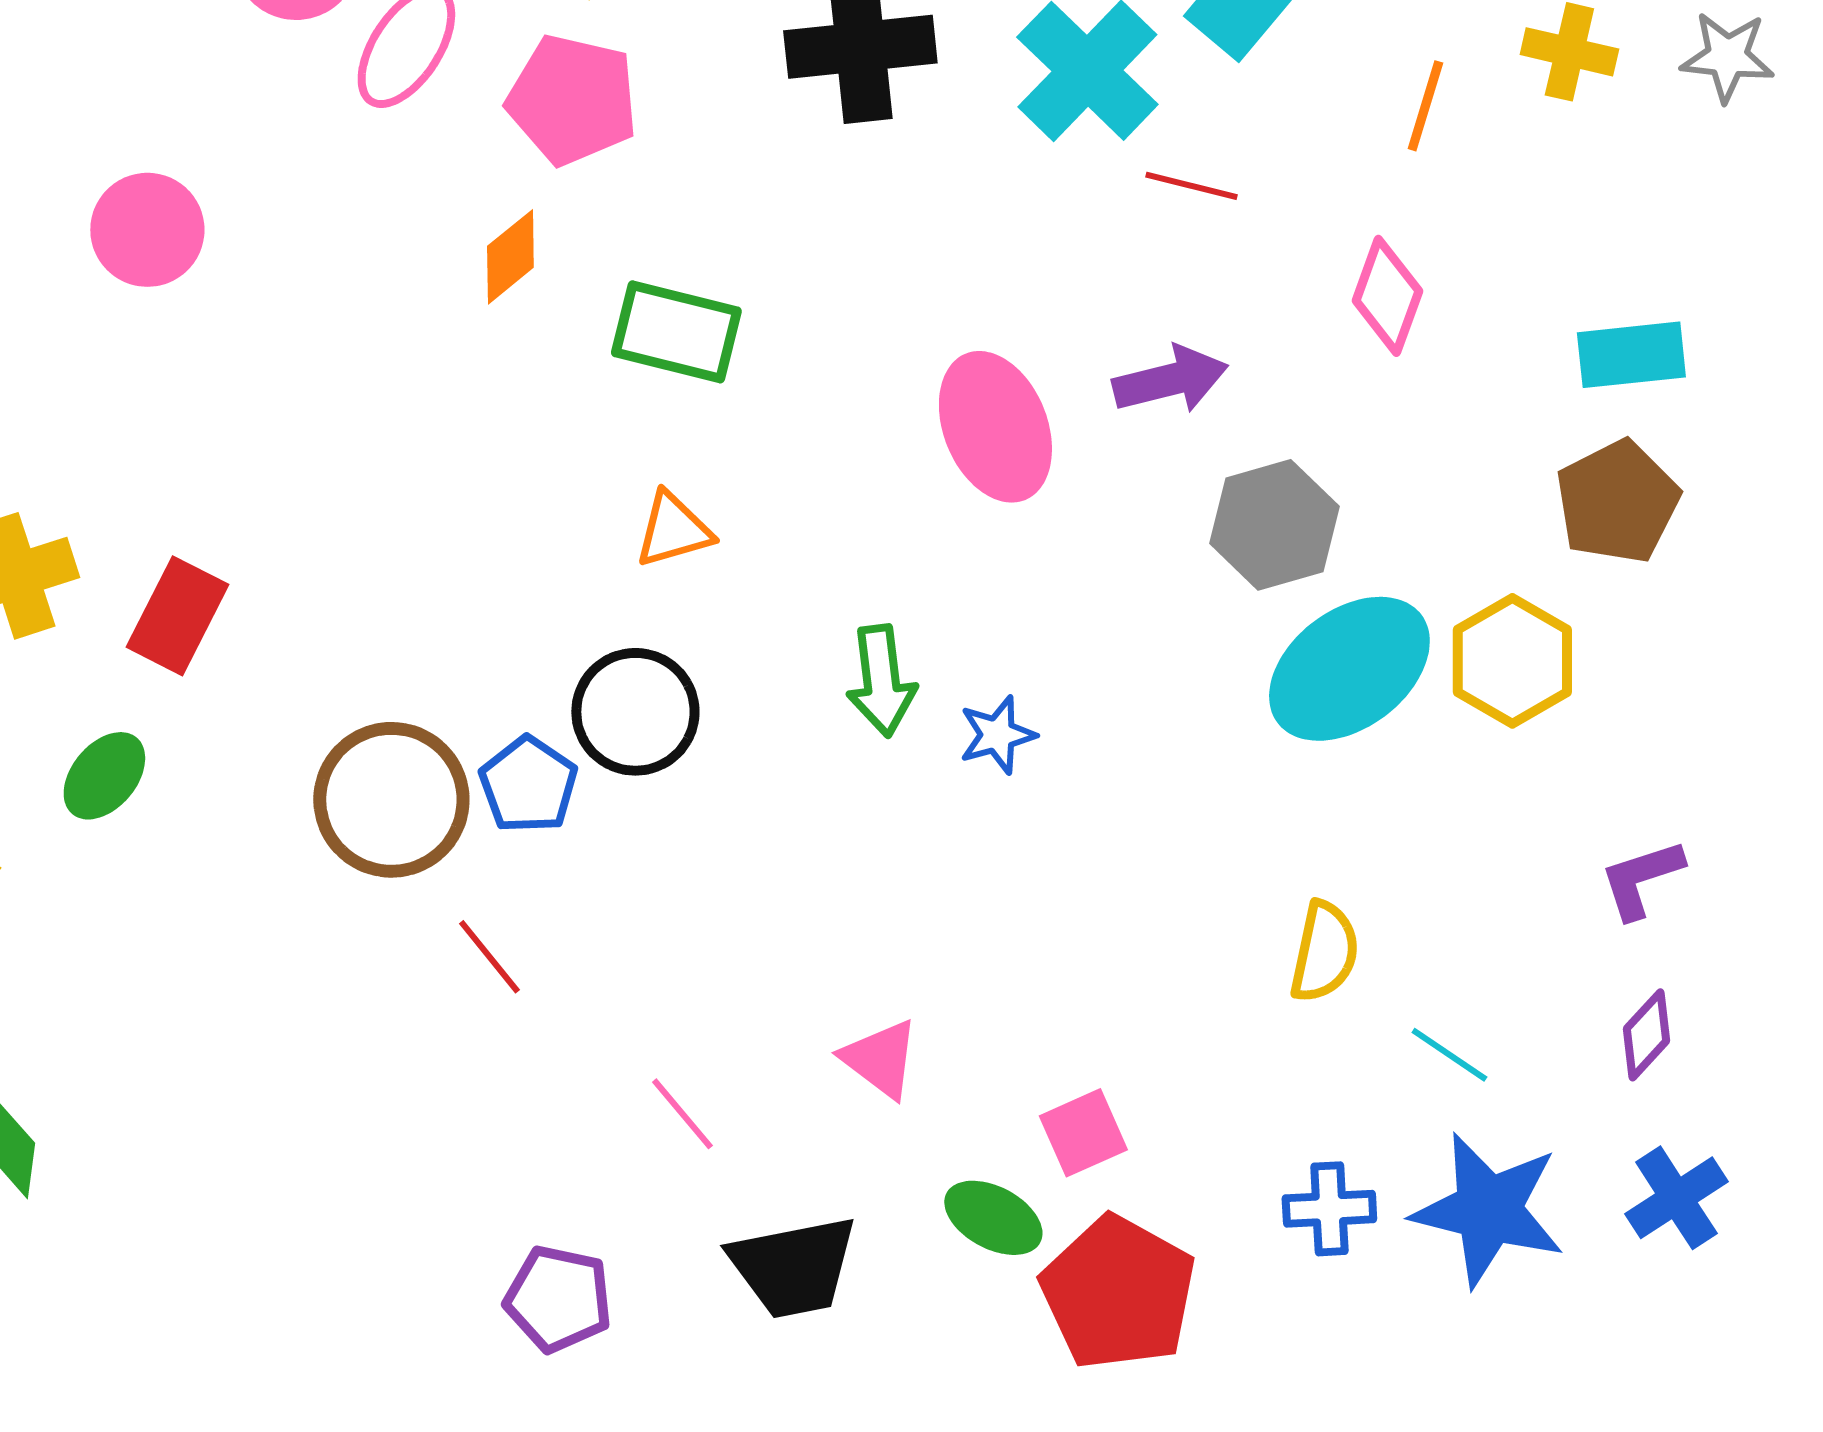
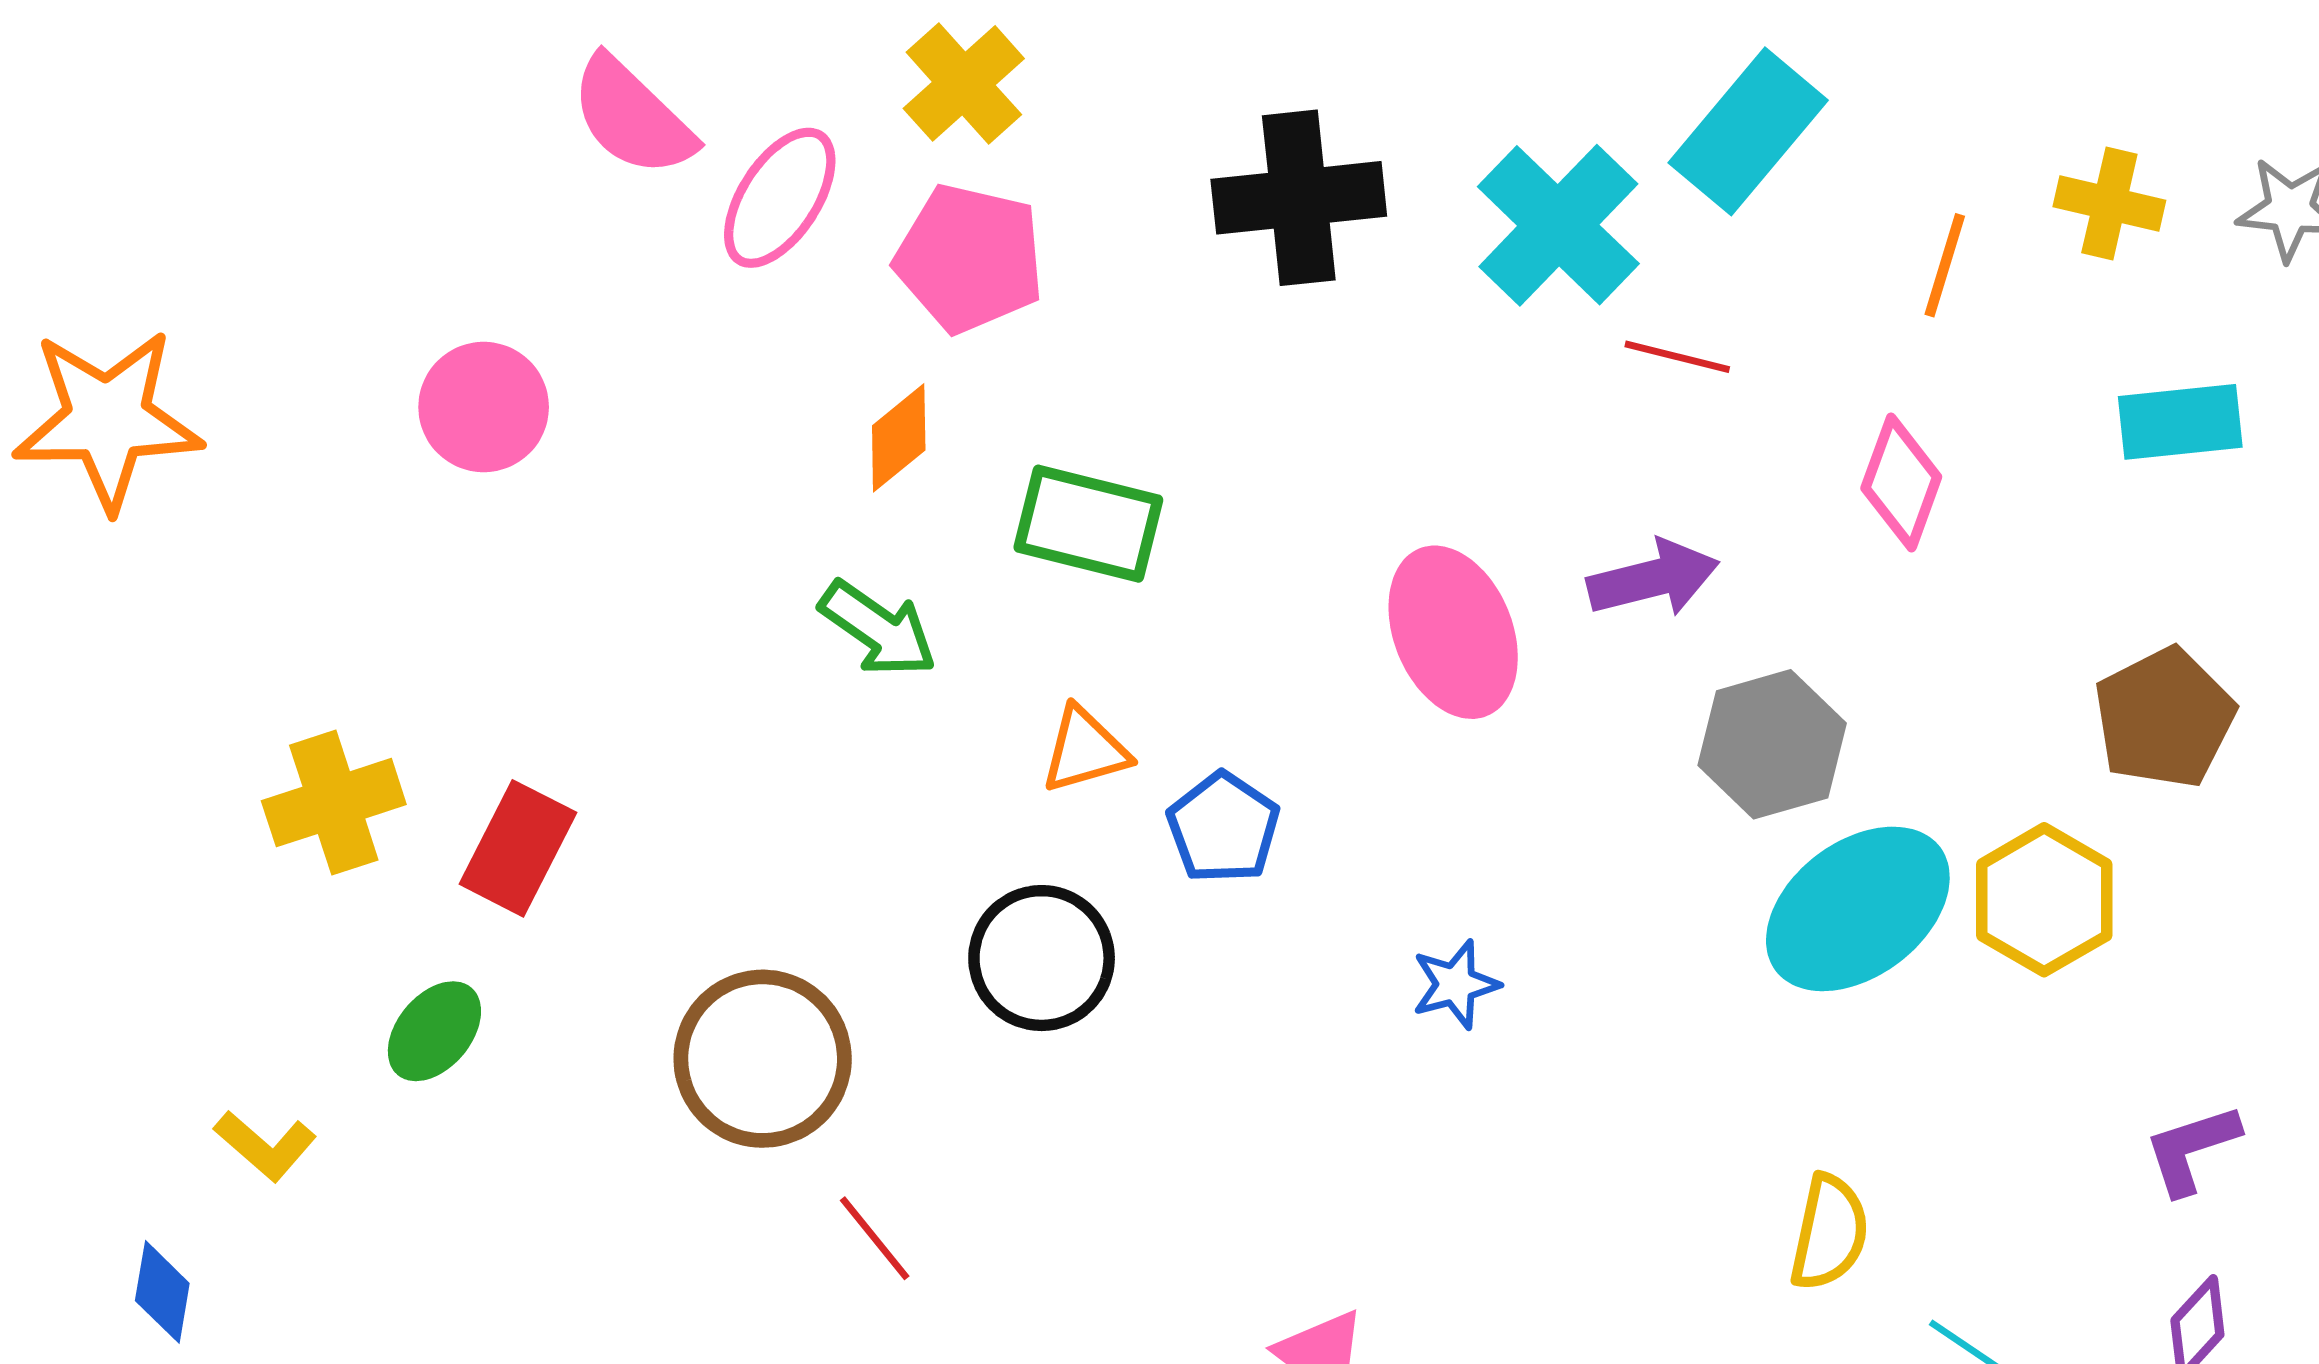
cyan rectangle: (1631, 355) -> (2180, 422), moved
green arrow: (881, 681) -> (878, 629), moved, turned -48
blue pentagon: (528, 785) -> (1223, 828), moved

